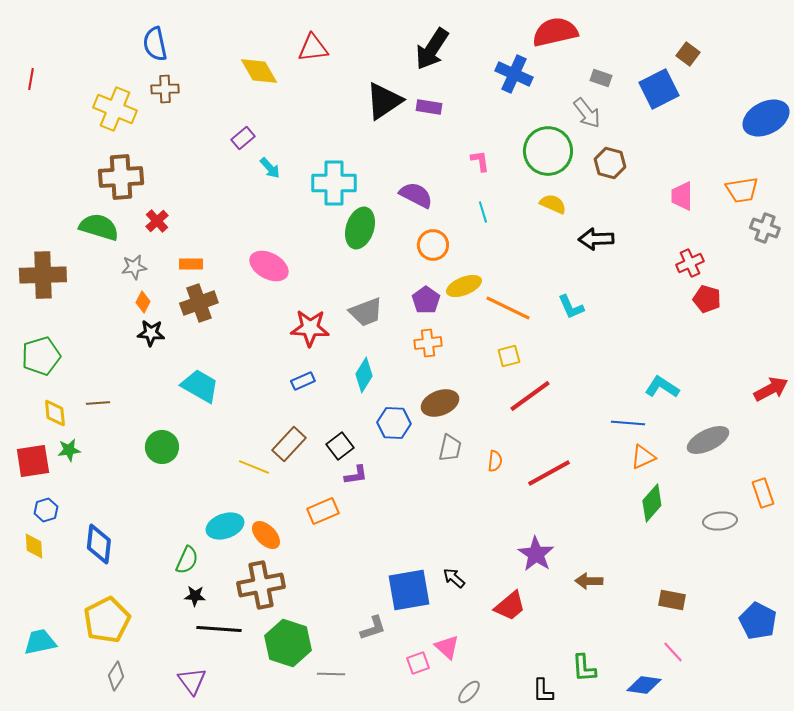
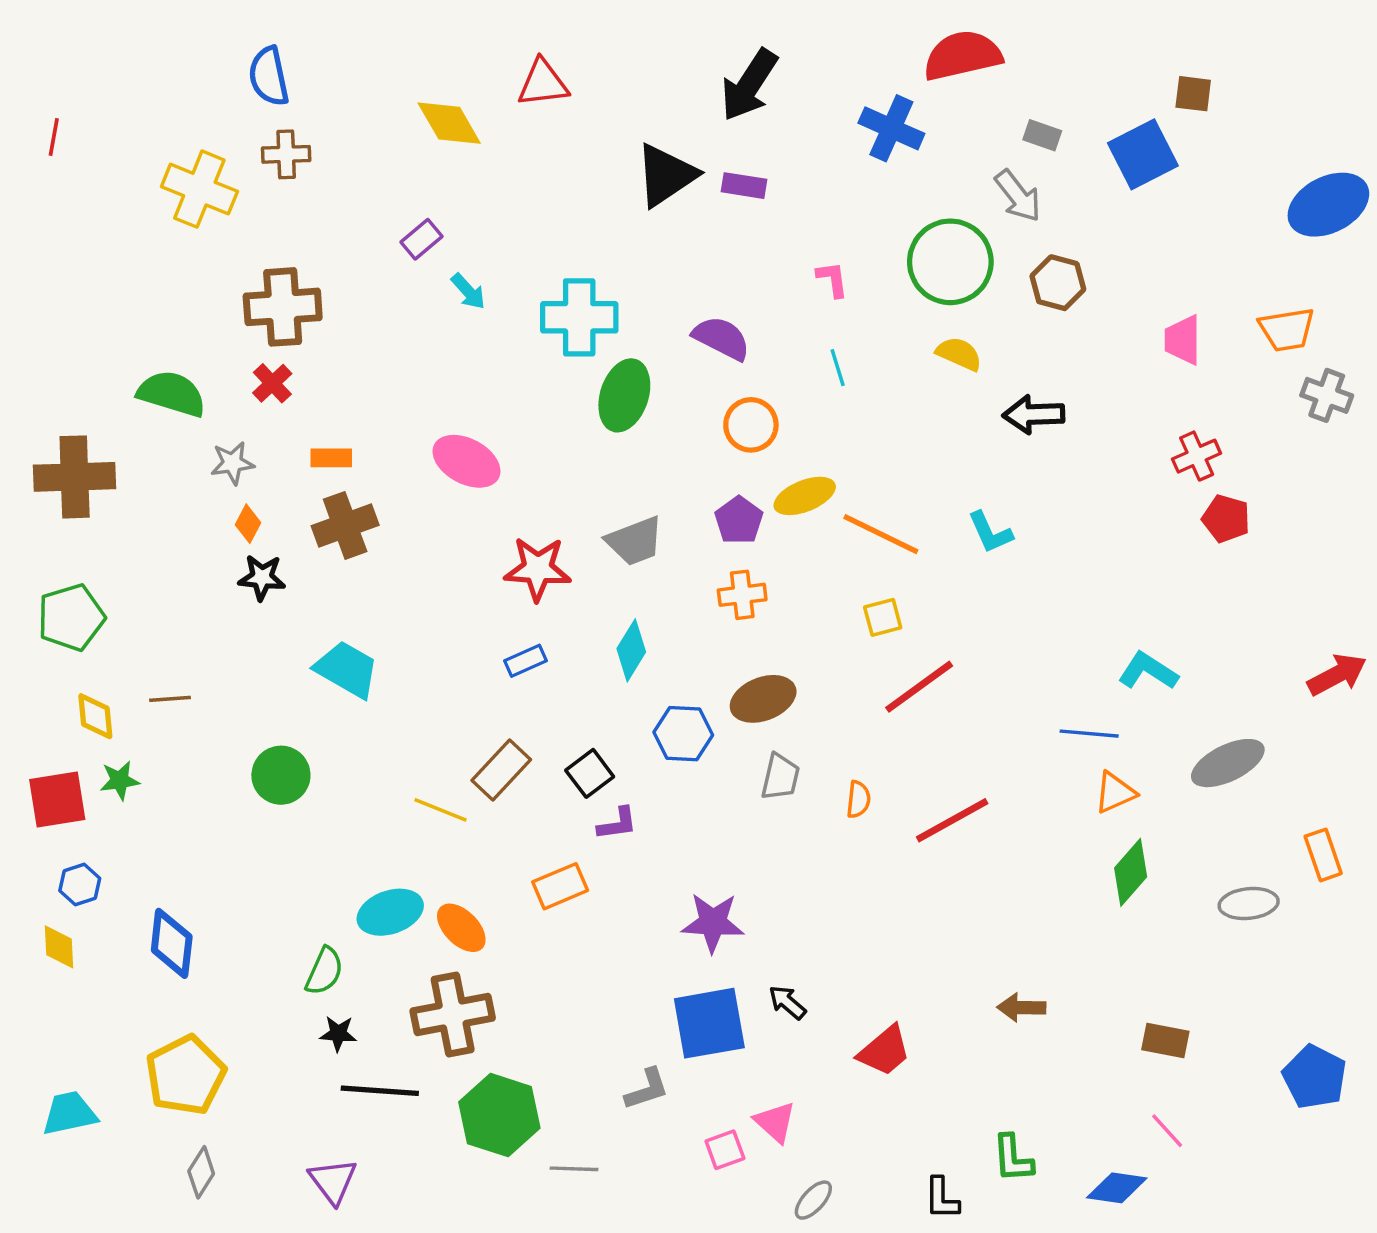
brown square: (688, 54) -> (1193, 94), turned -30
brown cross: (121, 177) -> (283, 307), moved
purple star: (536, 554) -> (713, 923), moved, turned -30

